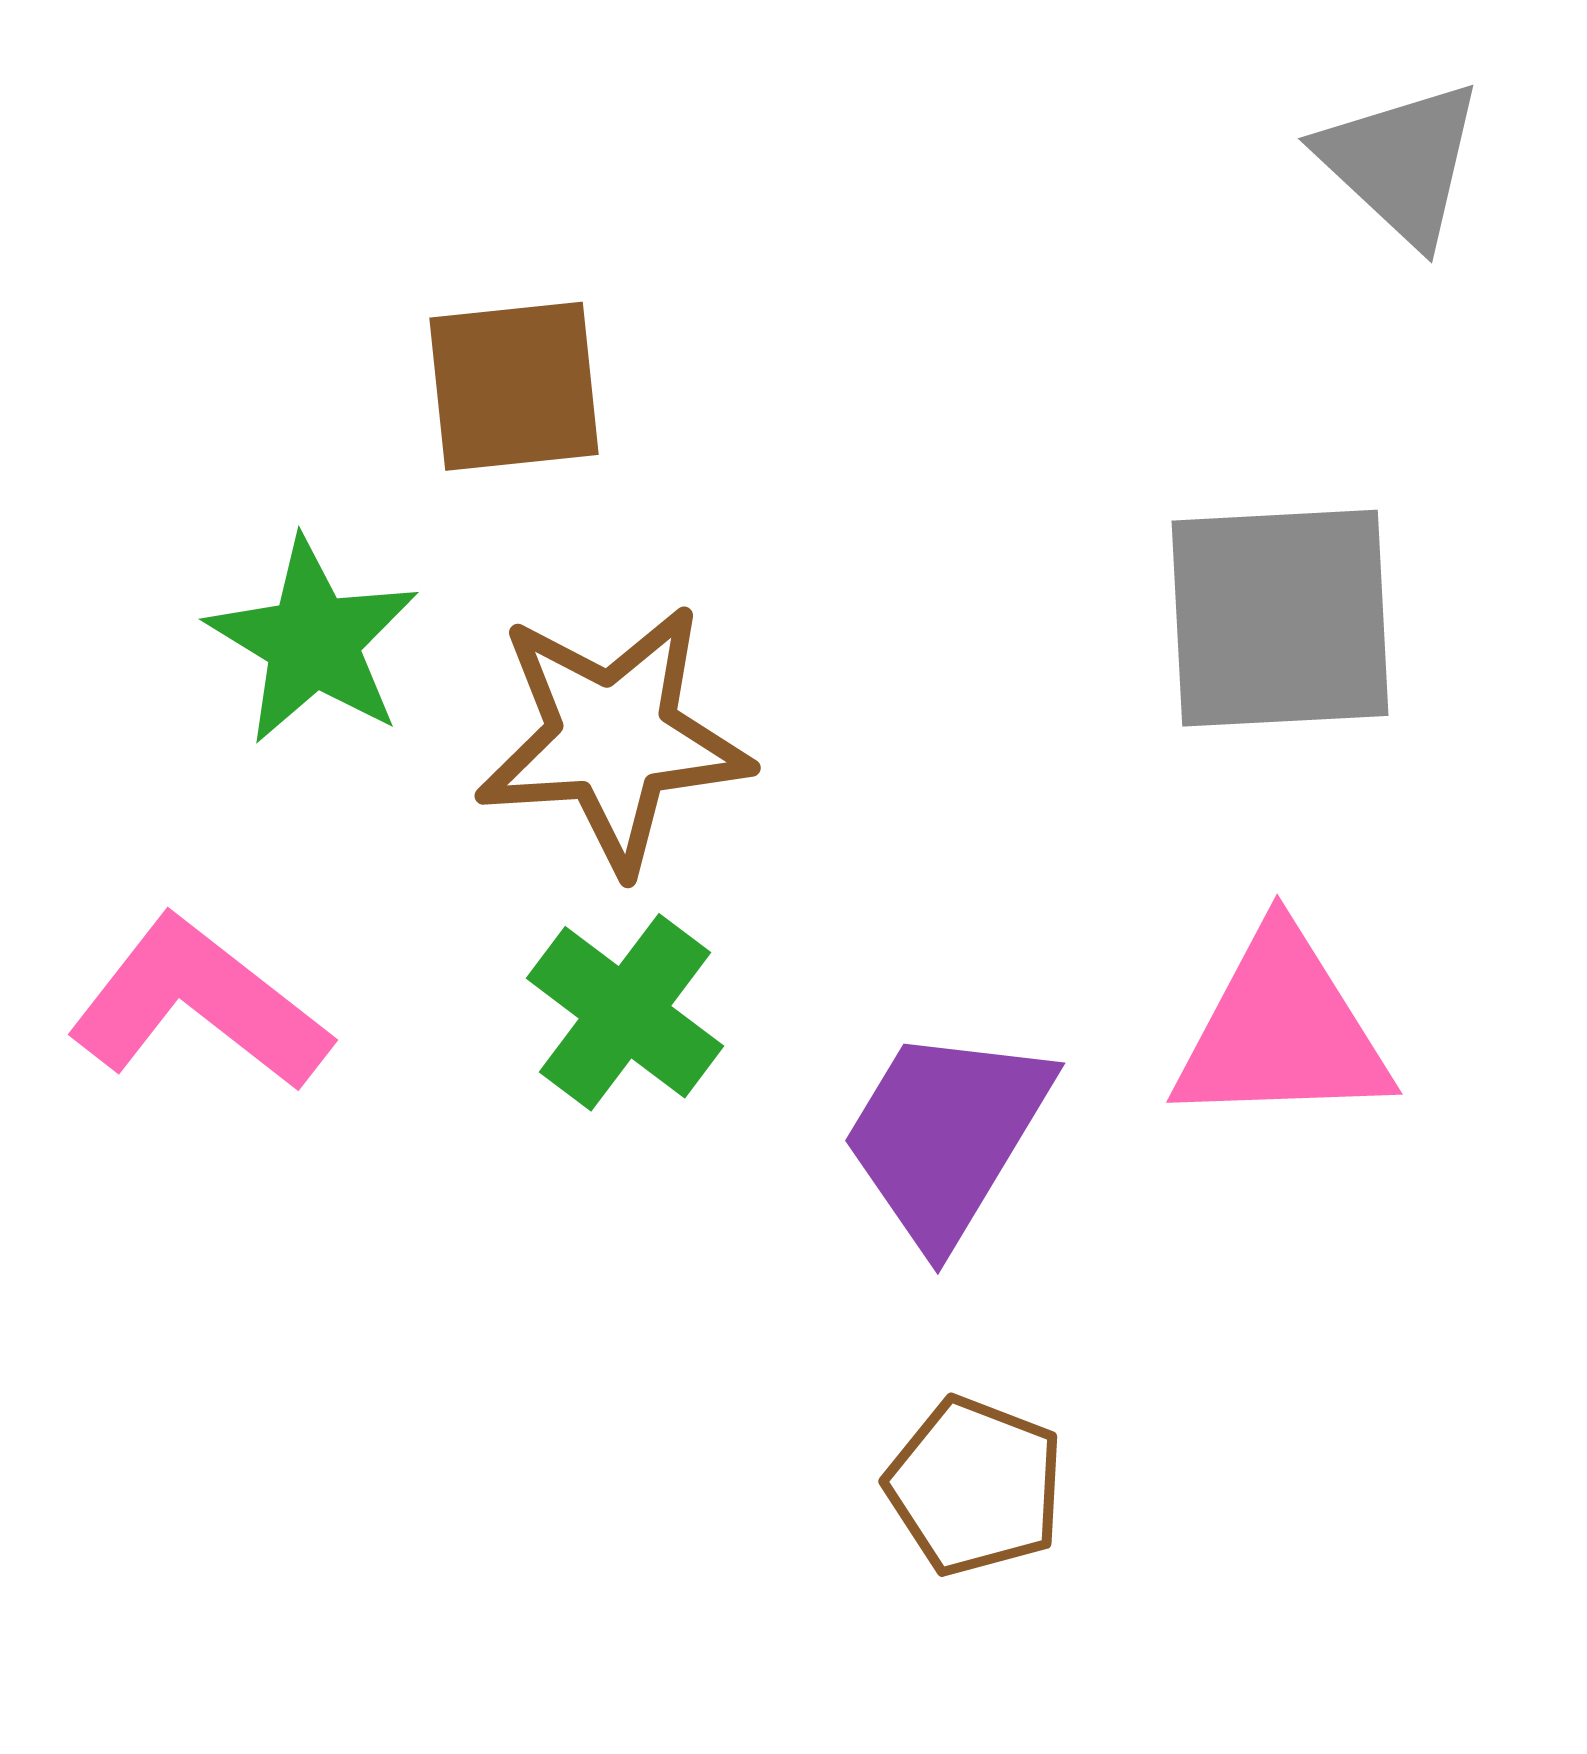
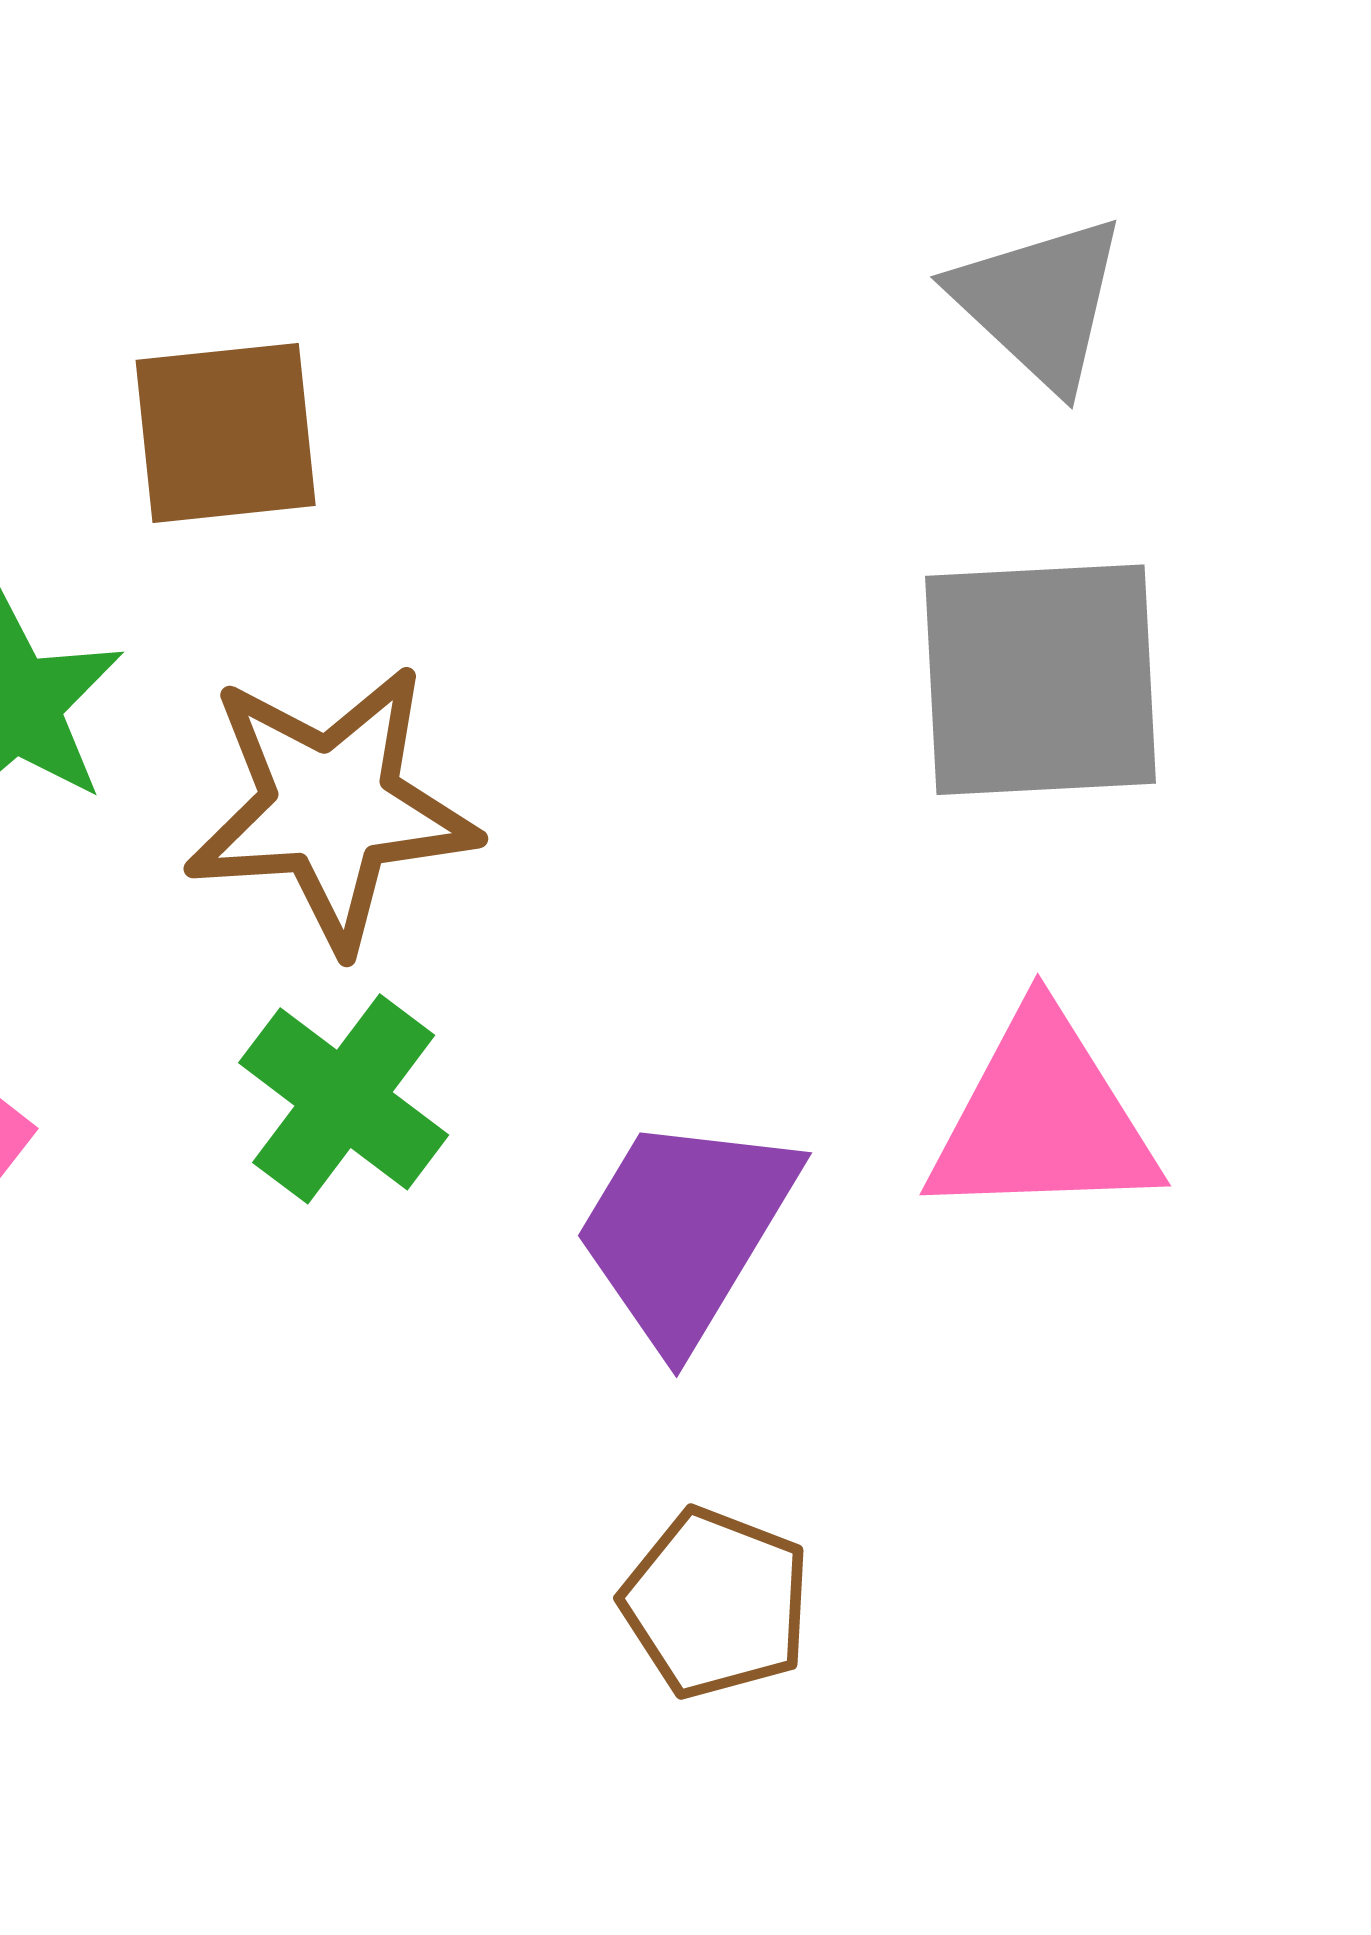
gray triangle: (1401, 162) -> (1039, 302), moved

